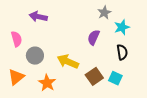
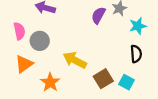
purple semicircle: (94, 37) -> (98, 15), moved
gray circle: (35, 56) -> (40, 41), moved
orange triangle: (16, 77) -> (24, 64), moved

